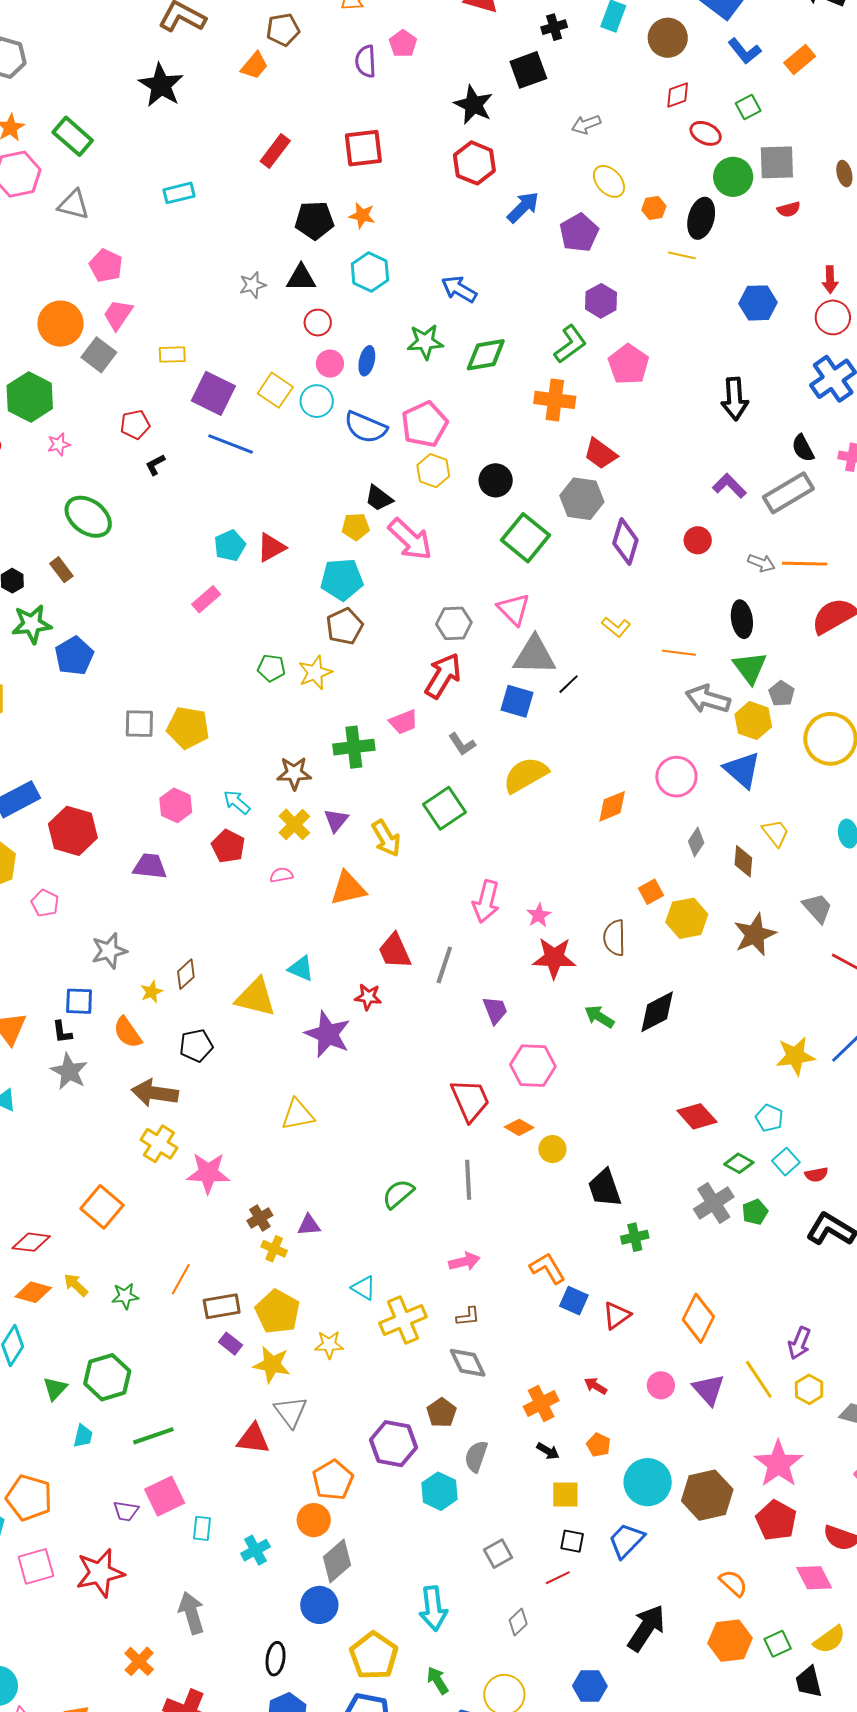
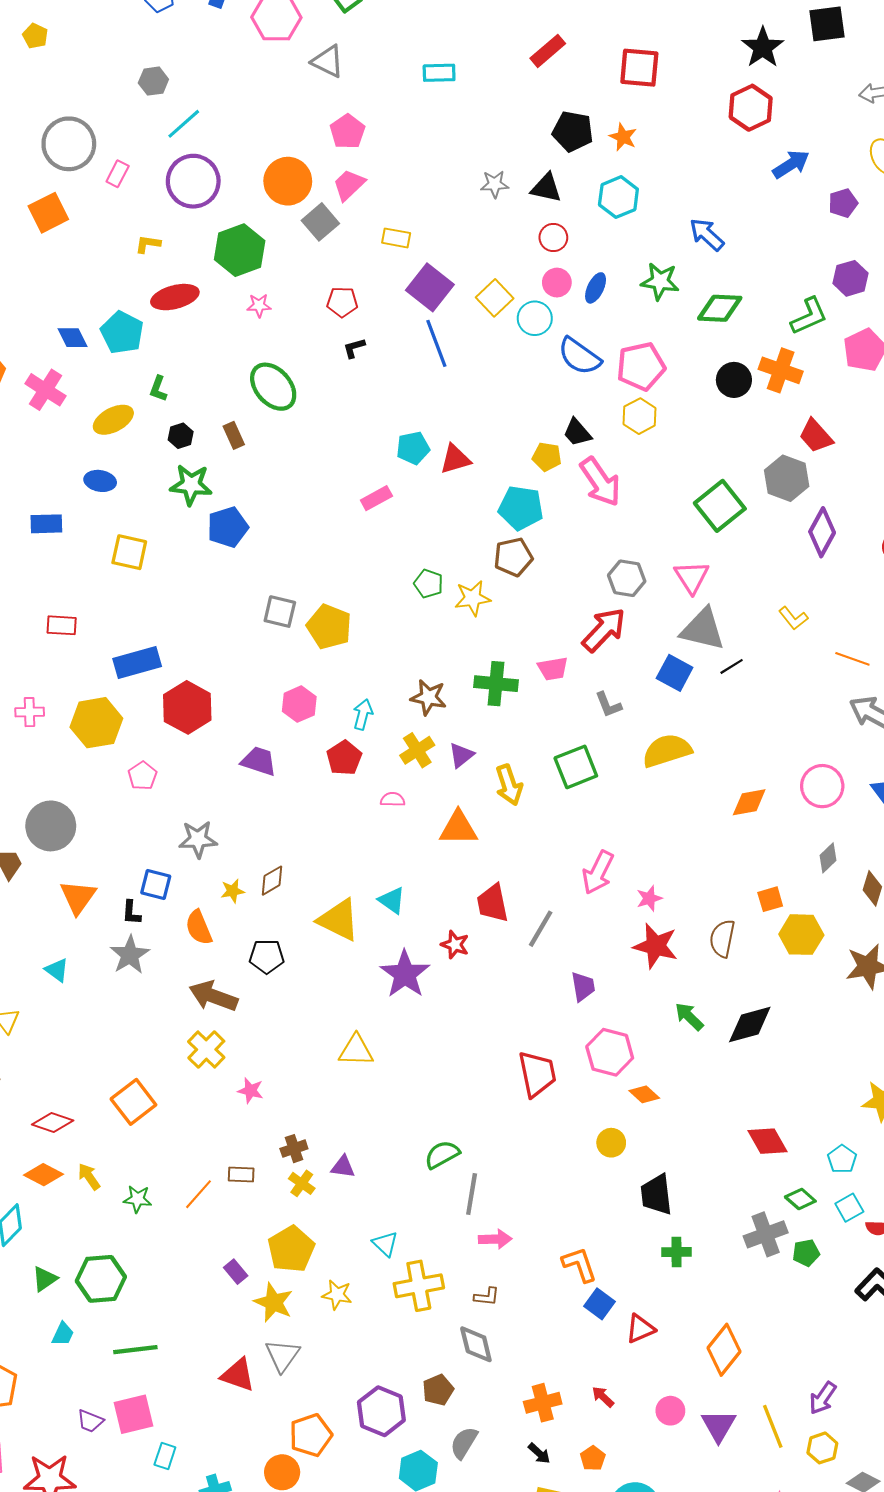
purple pentagon: (579, 233) -> (843, 203), size x0.7
blue line: (231, 444) -> (436, 343), turned 36
black circle: (496, 480) -> (734, 380), moved
cyan arrow: (237, 802) -> (363, 714), turned 52
orange diamond: (519, 1127) -> (644, 1094), moved
pink star: (208, 1173) -> (251, 1091), size x0.6
gray line: (468, 1180) -> (472, 1194), moved
brown rectangle: (222, 1306) -> (241, 1175), moved, size x0.7

